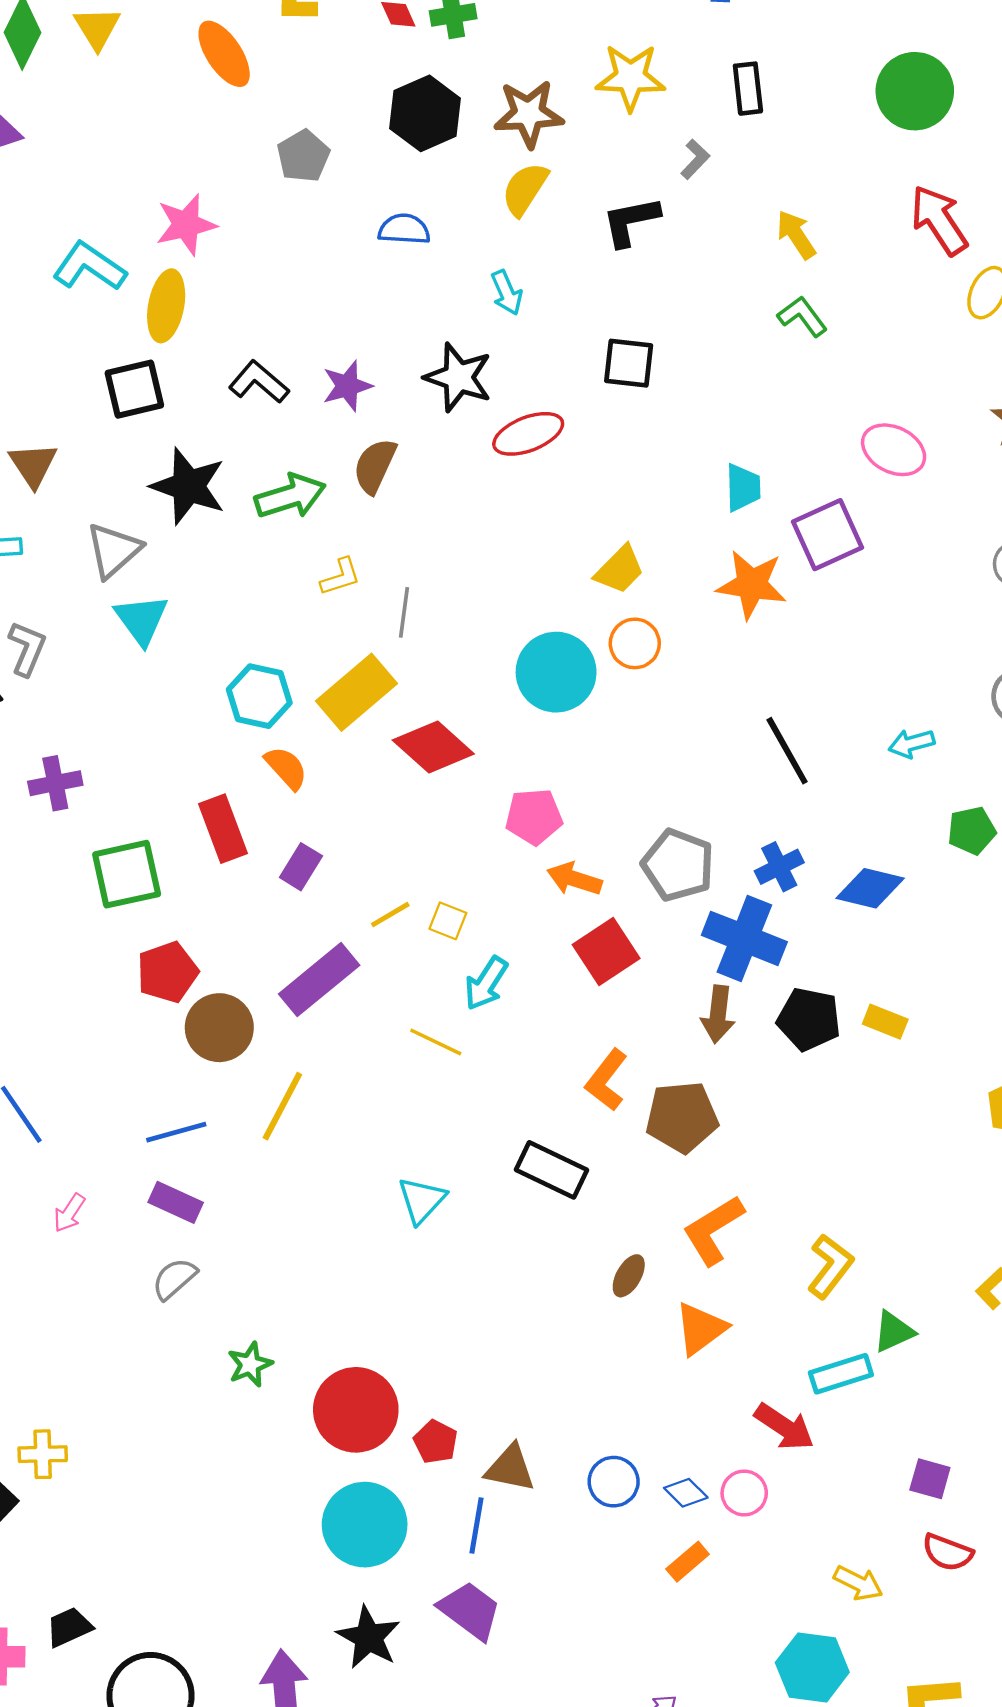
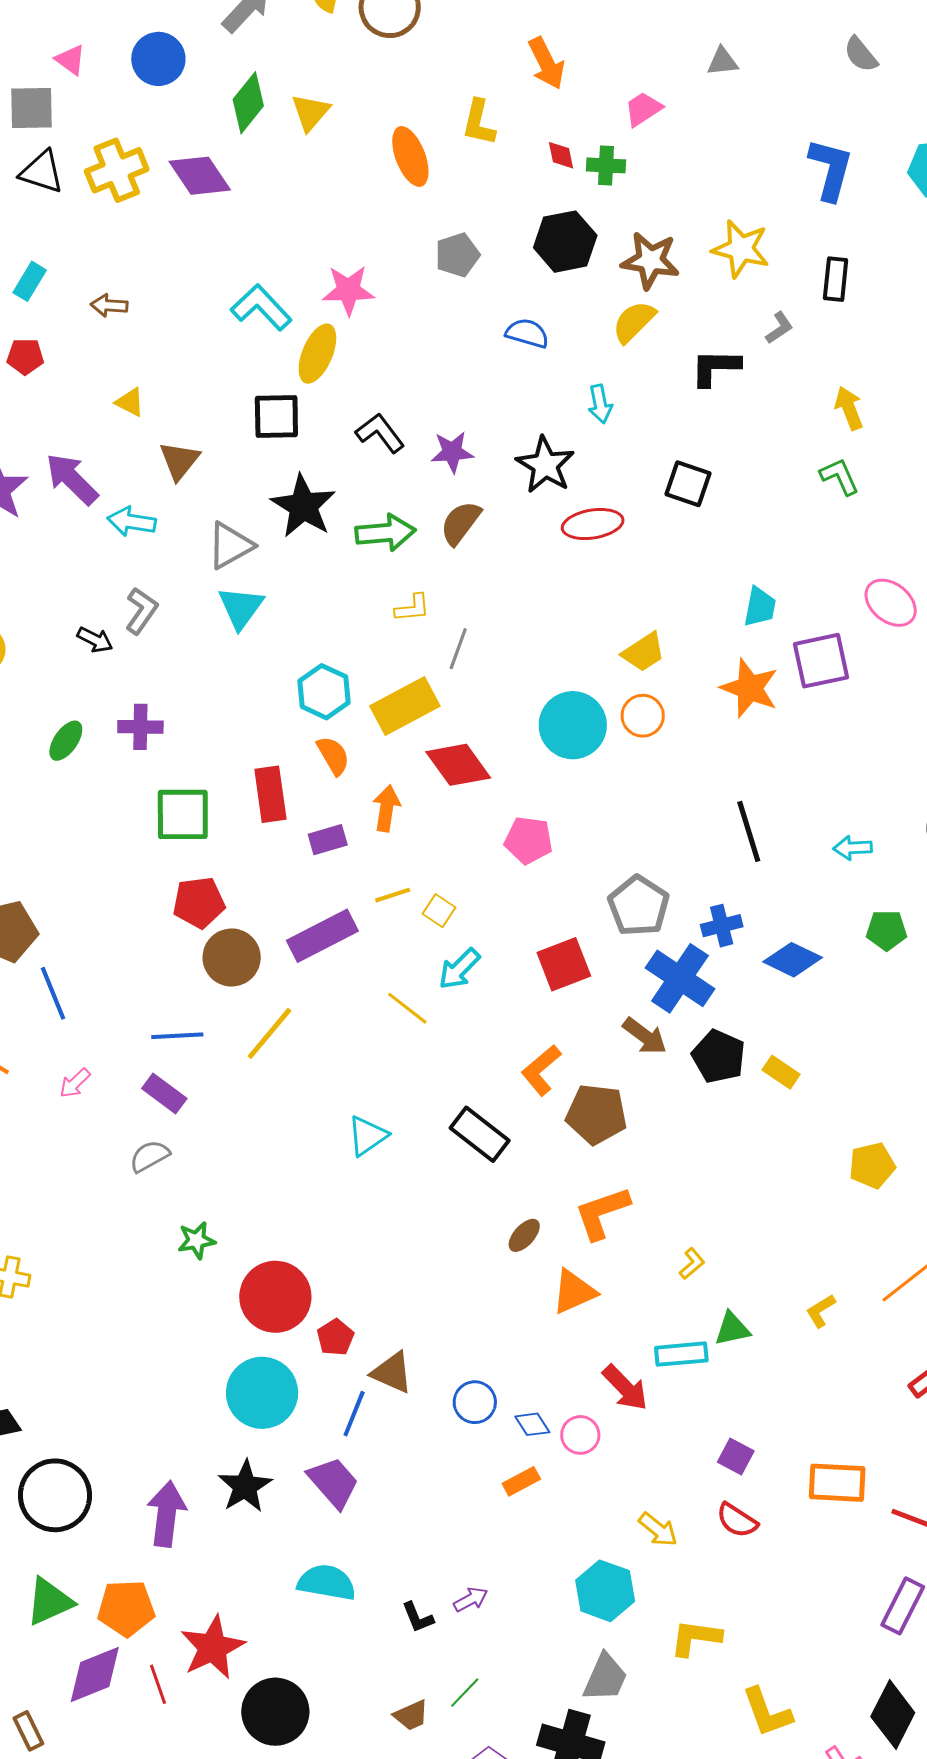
purple rectangle: (301, 867) -> (328, 840), turned 30
orange arrow: (574, 879) -> (387, 808), moved, turned 69
brown arrow: (718, 1014) -> (645, 1036), turned -72
yellow L-shape: (830, 1266) -> (692, 1264), size x0.6

